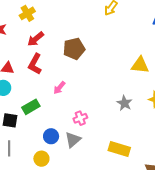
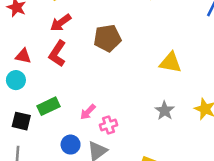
yellow triangle: (140, 65) -> (170, 62), moved
pink arrow: (59, 88) -> (88, 112), moved

